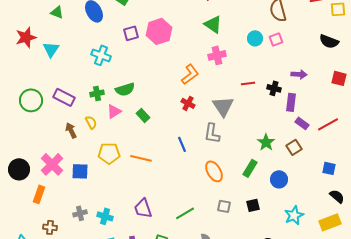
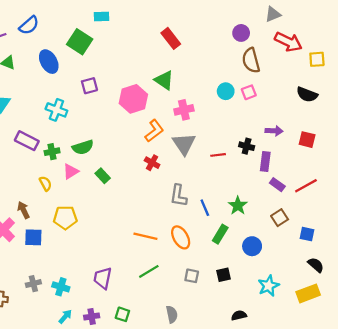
green triangle: (213, 24) -> (164, 80), moved
pink hexagon: (159, 31) -> (133, 99), moved
red square: (339, 78) -> (307, 140), moved
red line: (248, 83) -> (218, 155), moved
purple rectangle: (64, 97) -> (27, 141), moved
gray triangle: (223, 106) -> (184, 144), moved
brown arrow: (71, 130) -> (23, 210), moved
blue line: (182, 144) -> (205, 208), moved
brown square: (294, 147) -> (280, 218), moved
orange line: (141, 158) -> (145, 236), moved
purple trapezoid: (143, 208) -> (103, 278), turned 30
green line: (185, 213) -> (149, 271), moved

